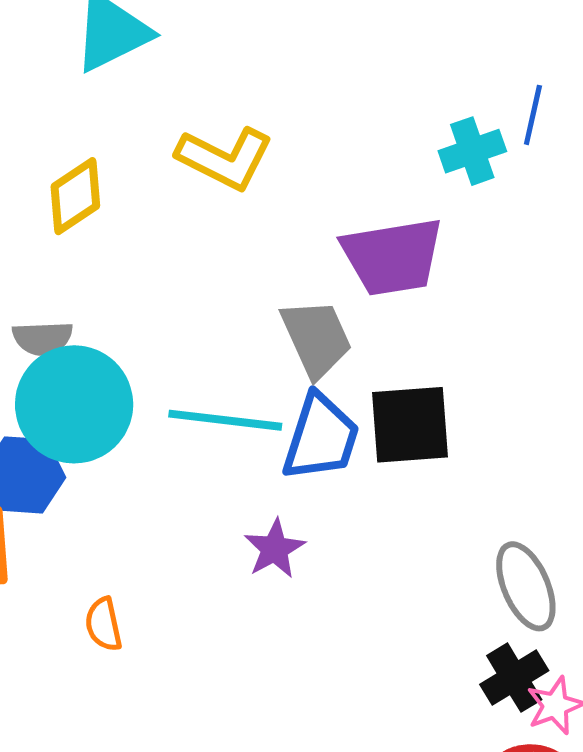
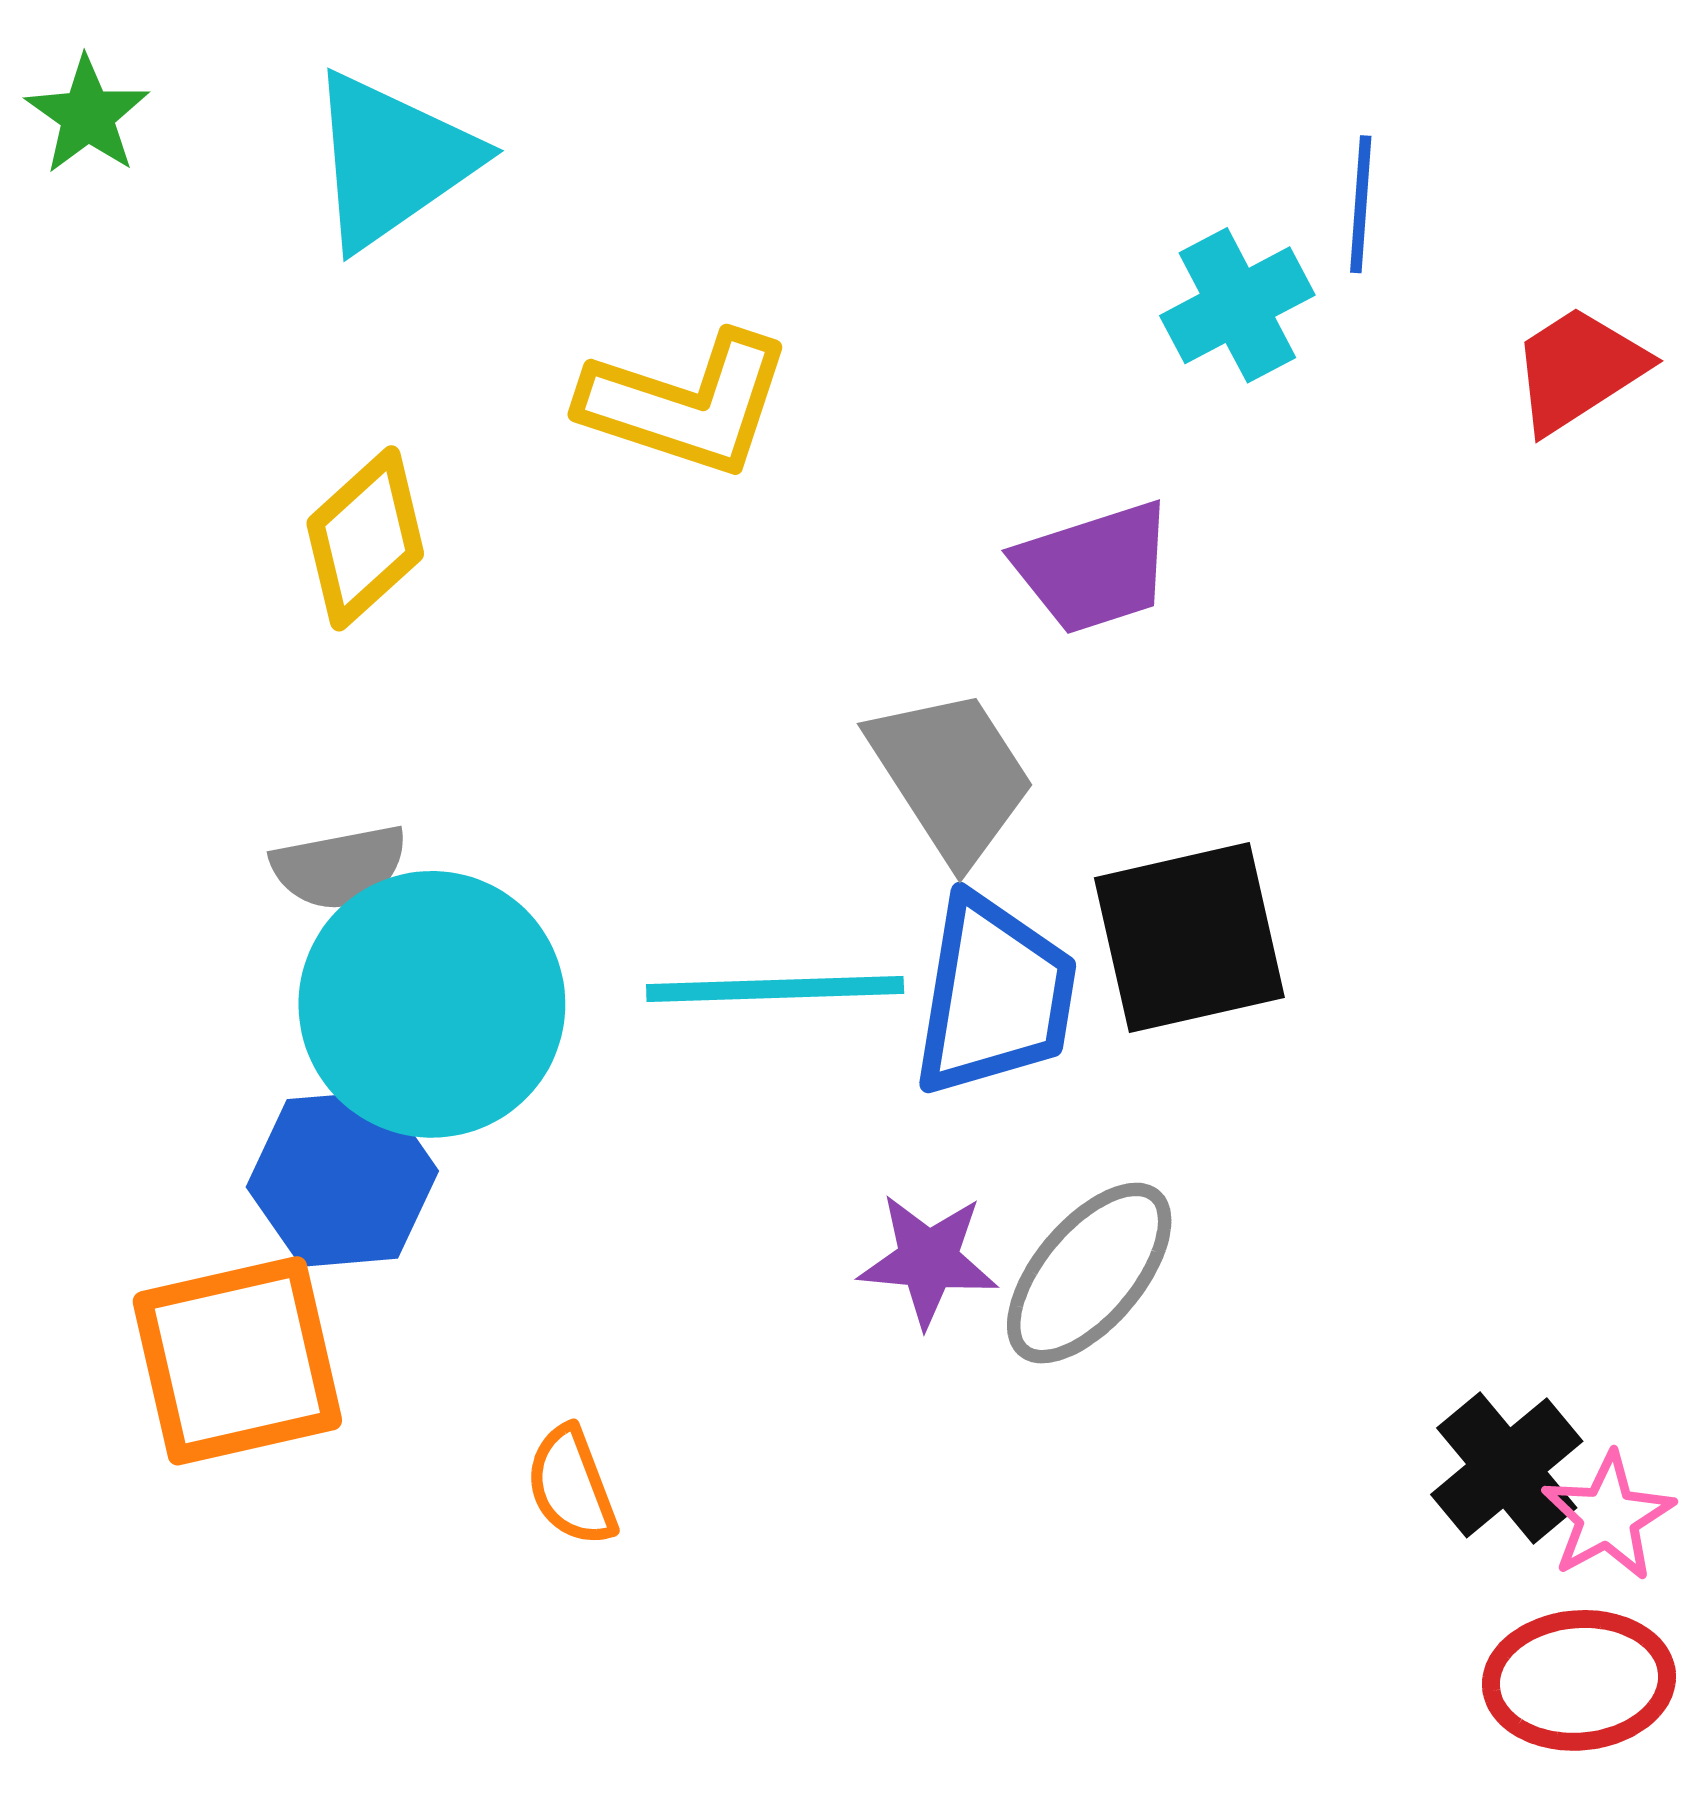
purple trapezoid: (392, 257) -> (1094, 568), size x0.7
purple star: (275, 549) -> (928, 1260), turned -30
gray ellipse: (526, 586) -> (1089, 1273), moved, turned 72

